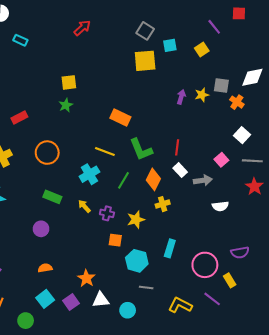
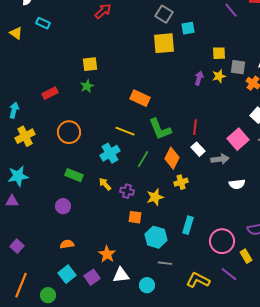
yellow square: (202, 49) -> (219, 53), moved, turned 32
red rectangle: (19, 118) -> (50, 93), moved
pink square: (221, 160) -> (238, 139), size x1.5

